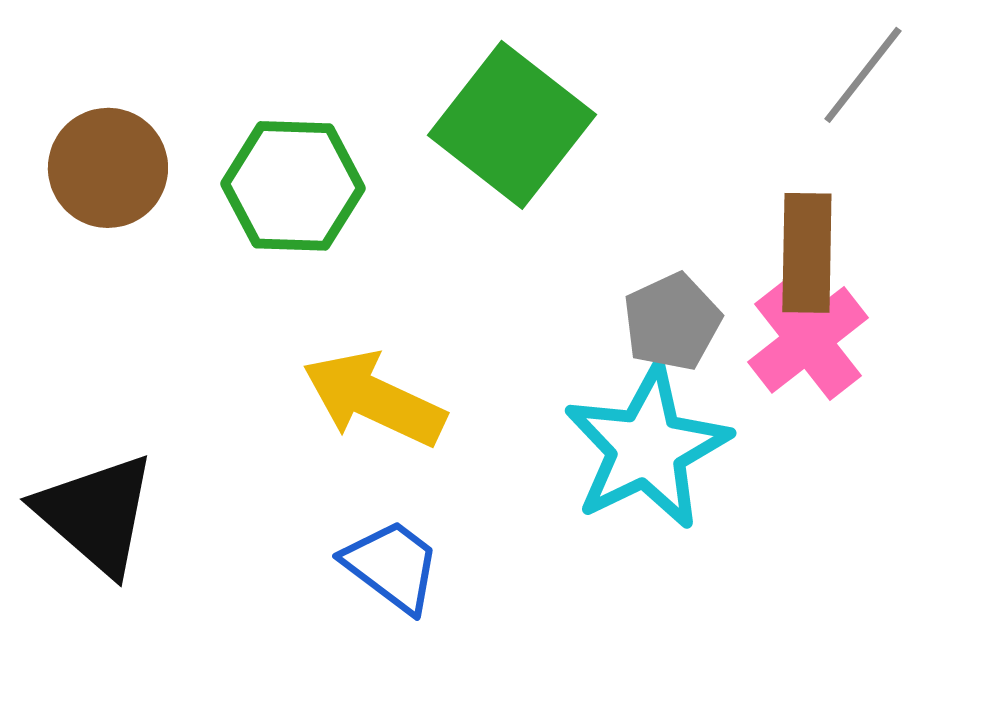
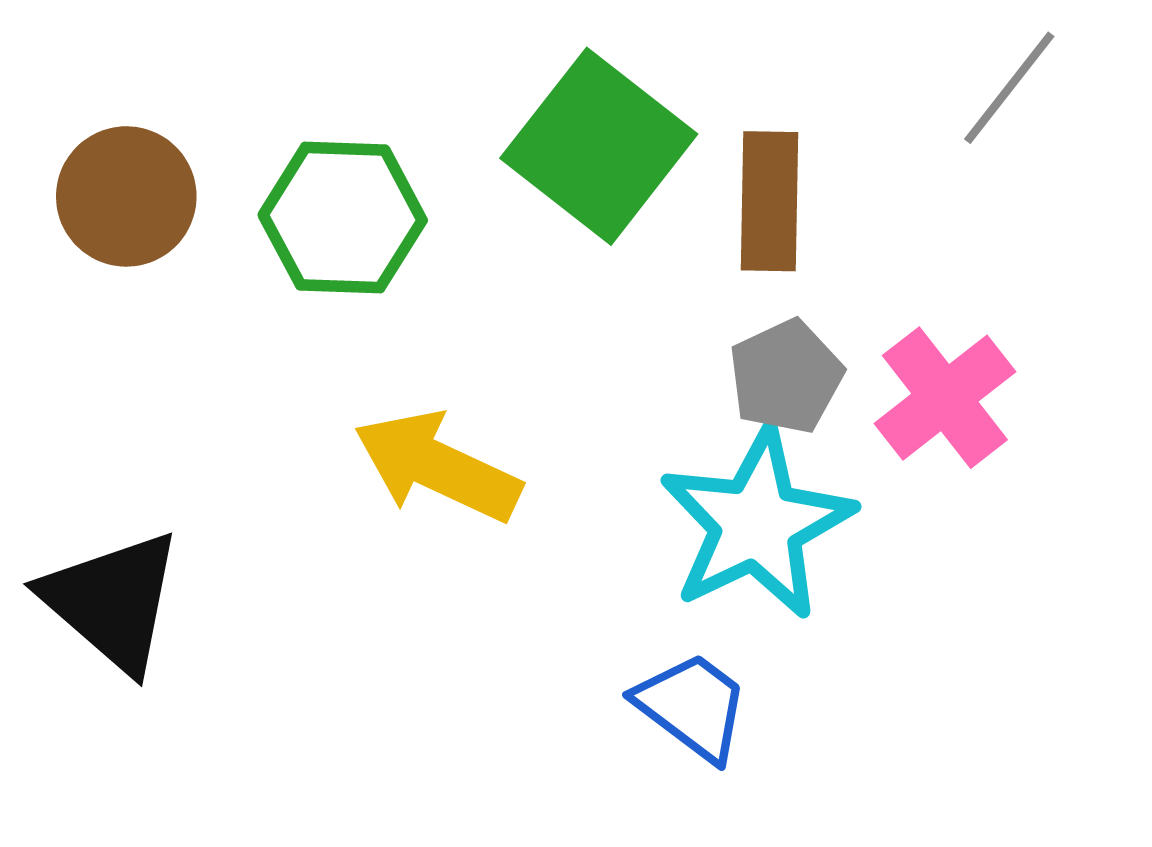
brown rectangle: (807, 253) -> (770, 201), moved
blue trapezoid: (392, 566) -> (692, 706), moved

